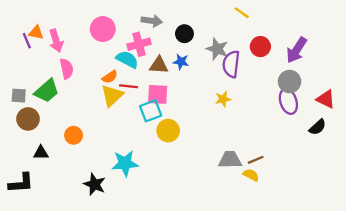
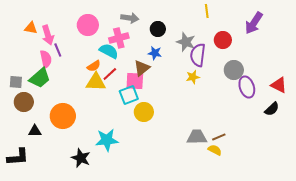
yellow line: (242, 13) -> (207, 11), turned 48
purple line: (27, 41) -> (58, 50), moved
purple arrow: (297, 50) -> (254, 23), moved
brown triangle: (159, 65) -> (142, 68), moved, turned -42
pink semicircle: (67, 69) -> (46, 59), moved
gray circle: (290, 82) -> (234, 70), moved
red line: (128, 86) -> (110, 74), turned -49
yellow triangle: (112, 96) -> (96, 82), turned 45
yellow star: (223, 99) -> (193, 77), moved
orange circle: (74, 135) -> (63, 116), size x1.6

